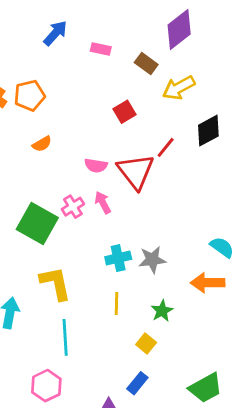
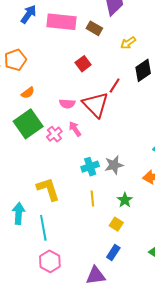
pink rectangle: (101, 49) -> (61, 22), size x2.0
yellow arrow: (179, 88) -> (128, 43), moved, size x0.7
green square: (37, 223) -> (28, 124), moved, turned 32
cyan line: (65, 337) -> (43, 228), moved

